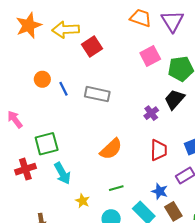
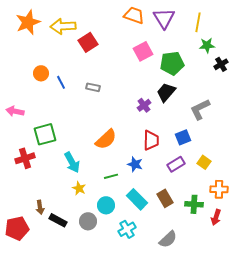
gray rectangle: (97, 94) -> (93, 87), size x0.6
pink arrow: (15, 119) -> (15, 111), turned -42
cyan arrow: (62, 173) -> (72, 162), moved
blue star: (160, 191) -> (135, 164), moved

